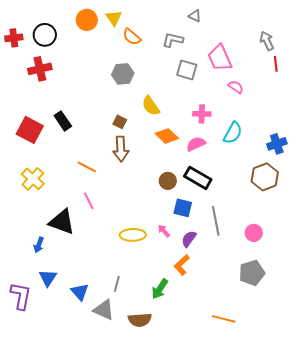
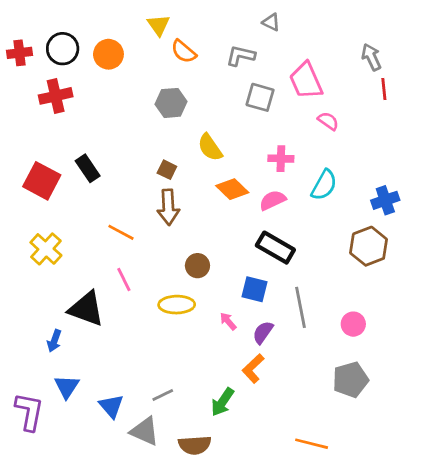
orange circle: (87, 20) -> (108, 54), moved
brown circle: (168, 181) -> (197, 266), moved
yellow ellipse: (133, 235) -> (177, 305), moved
gray line: (117, 284) -> (163, 395), turned 49

